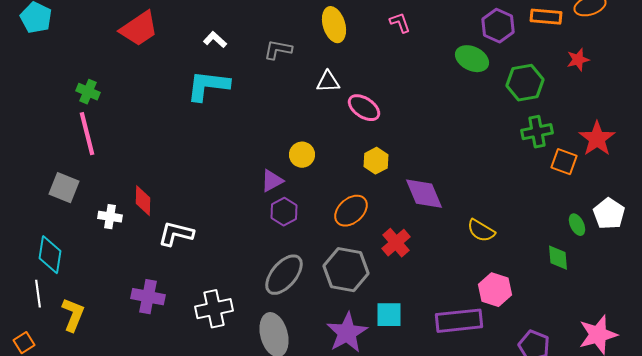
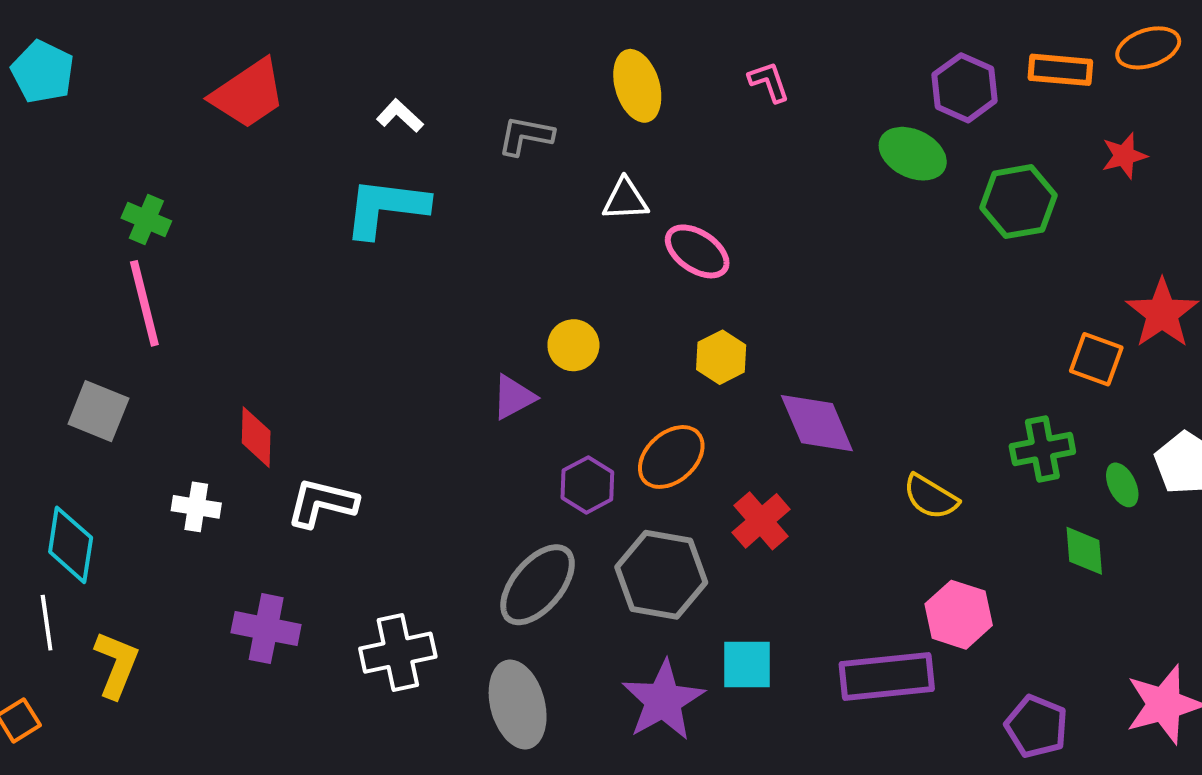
green cross: (537, 132) -> (1042, 449), moved
purple hexagon: (284, 212) -> (587, 485), moved
white cross: (110, 217) -> (196, 507), moved

